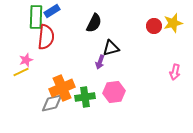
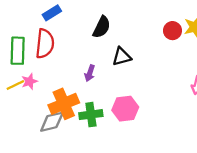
green rectangle: (36, 17) -> (18, 51), moved
pink star: (26, 60) -> (29, 81), moved
purple arrow: (100, 62) -> (90, 73), moved

